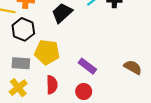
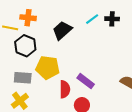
red semicircle: (52, 85) -> (65, 89), moved

